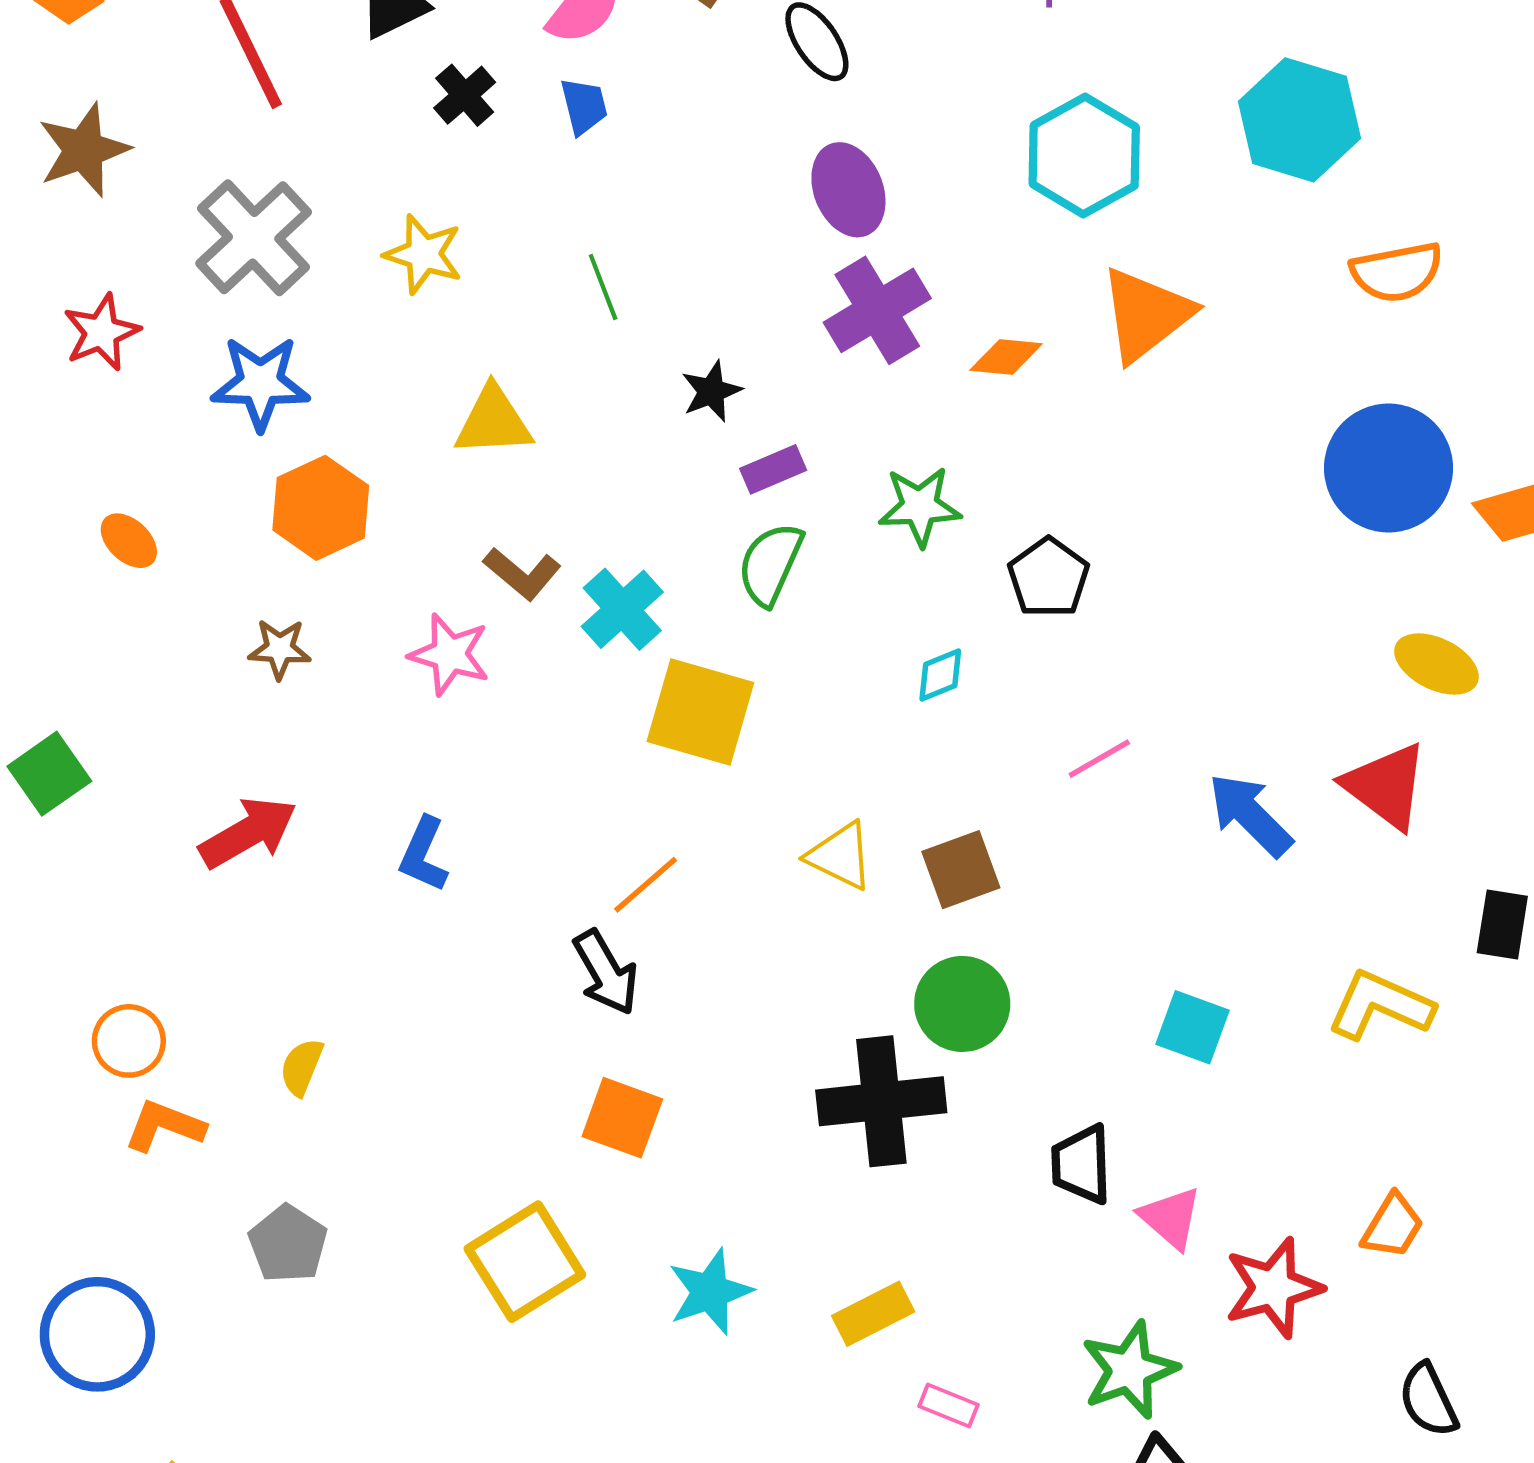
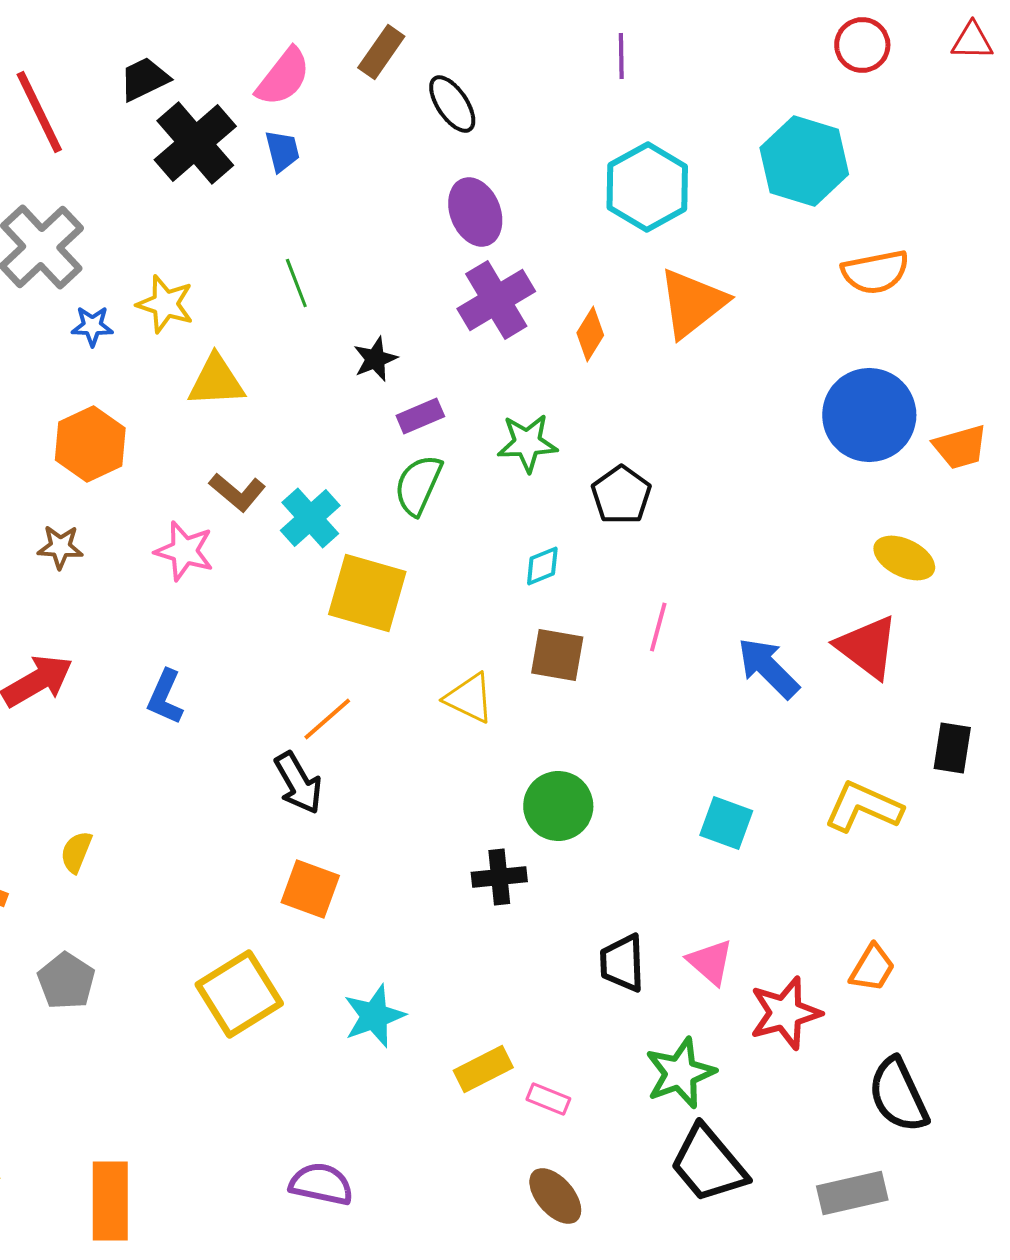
black cross: (465, 95) -> (195, 143), size x1.8
yellow star: (424, 254) -> (165, 304), moved
orange diamond: (1006, 357) -> (590, 334), turned -64
blue star: (260, 383) -> (92, 326), moved, size x0.6
pink line: (1099, 759) -> (658, 627), turned -45
brown square: (961, 870) -> (557, 655), moved, turned 30
black cross: (881, 1101) -> (499, 877), size x0.6
black trapezoid: (1081, 1164) -> (622, 963), moved
yellow rectangle: (873, 1314) -> (483, 1069), moved
black semicircle: (1428, 1400) -> (898, 1095), size x1.4

